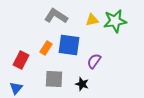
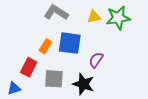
red rectangle: (21, 60) -> (29, 67), moved
black star: (82, 84) -> (83, 84), size x1.5
blue triangle: (16, 88) -> (14, 88), turned 32

